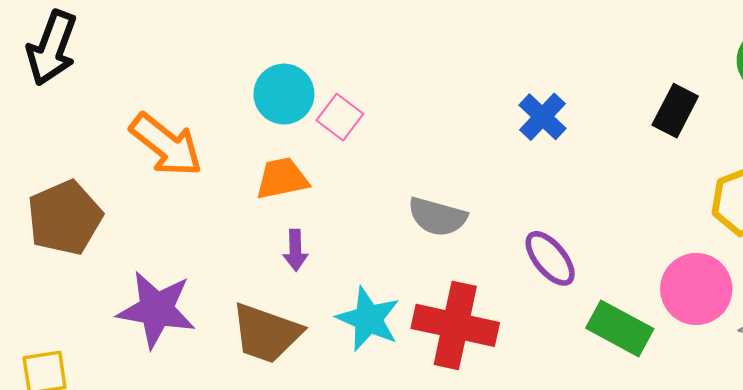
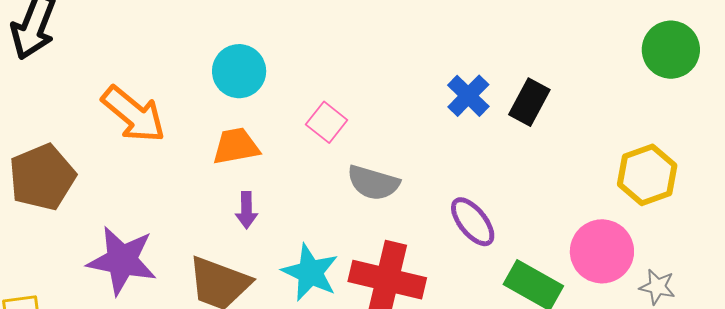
black rectangle: (675, 111) -> (529, 102), moved
pink square: (340, 117) -> (327, 122), moved

